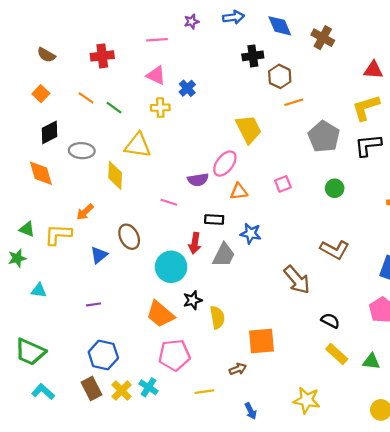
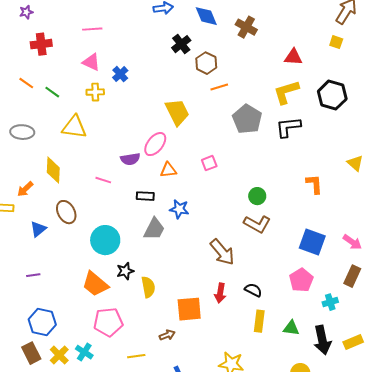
purple star: (192, 22) -> (26, 12), moved
black cross: (253, 56) -> (181, 44), turned -30
yellow diamond: (115, 175) -> (53, 170), moved
green circle: (335, 188) -> (257, 196), moved
red arrow: (195, 243) -> (220, 293), moved
yellow rectangle: (337, 354) -> (259, 321), turned 55

